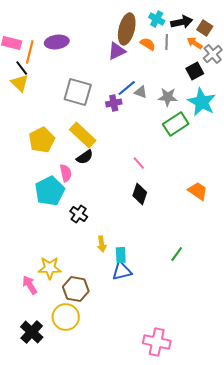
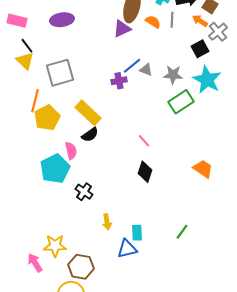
orange line: (30, 52) -> (35, 101), moved
gray square: (78, 92) -> (60, 73), moved, turned -32
cyan rectangle: (121, 255) -> (137, 233), moved

